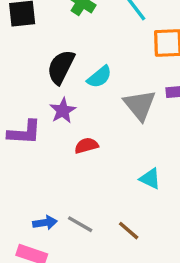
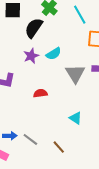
black semicircle: (61, 67) -> (34, 28), moved
purple star: (63, 110) -> (31, 56), moved

